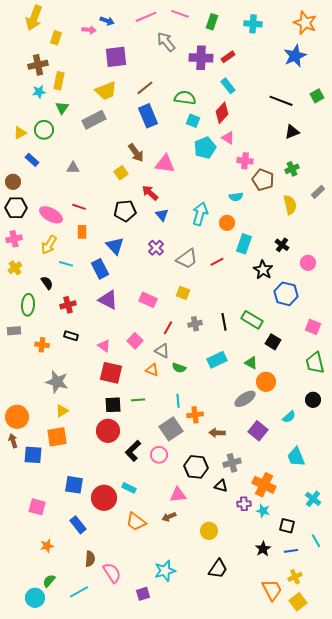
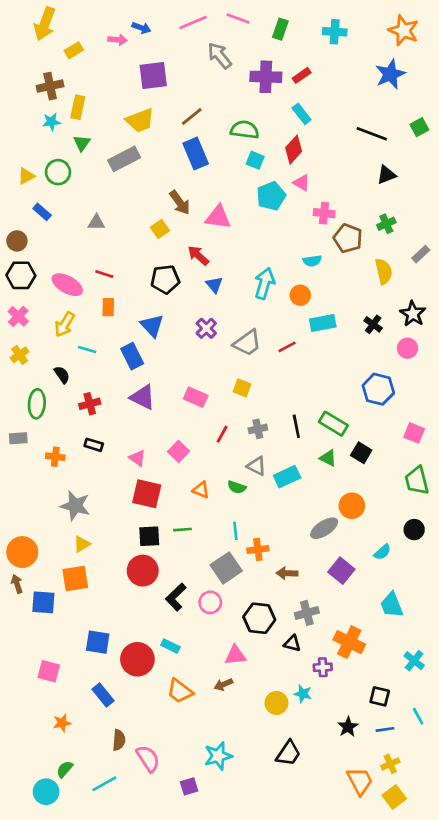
yellow rectangle: (56, 38) -> (74, 50), turned 40
pink cross: (14, 239) -> (18, 316), turned -35
cyan rectangle: (244, 244) -> (323, 323), turned 60
black star: (263, 270) -> (413, 314), moved
gray triangle: (162, 351) -> (257, 466), moved
green triangle: (251, 363) -> (328, 458), moved
cyan star: (263, 511) -> (303, 694), moved

